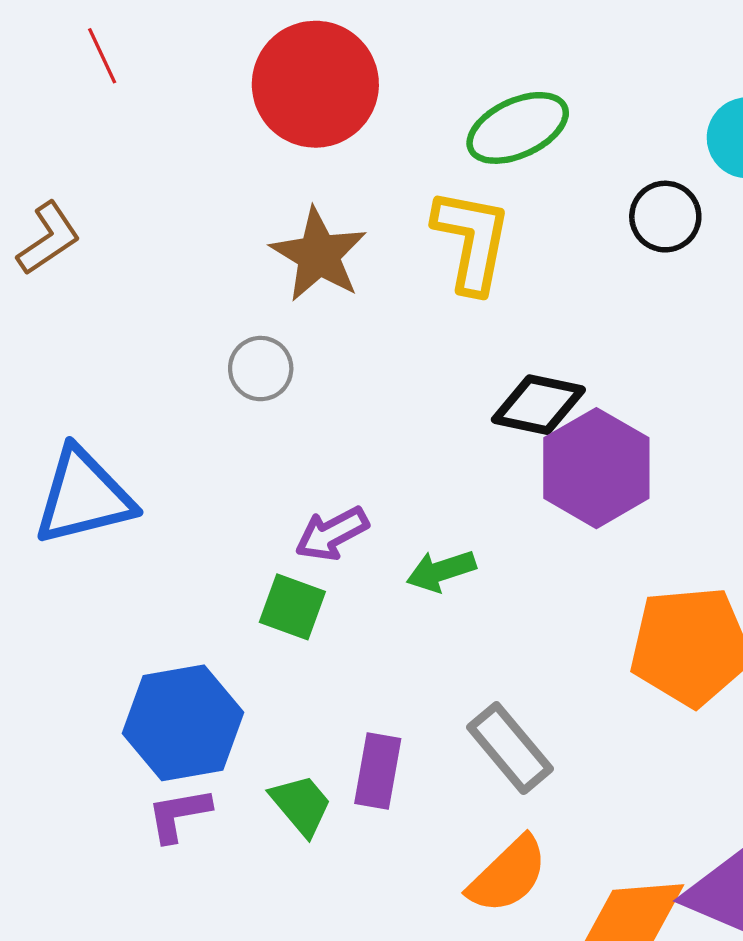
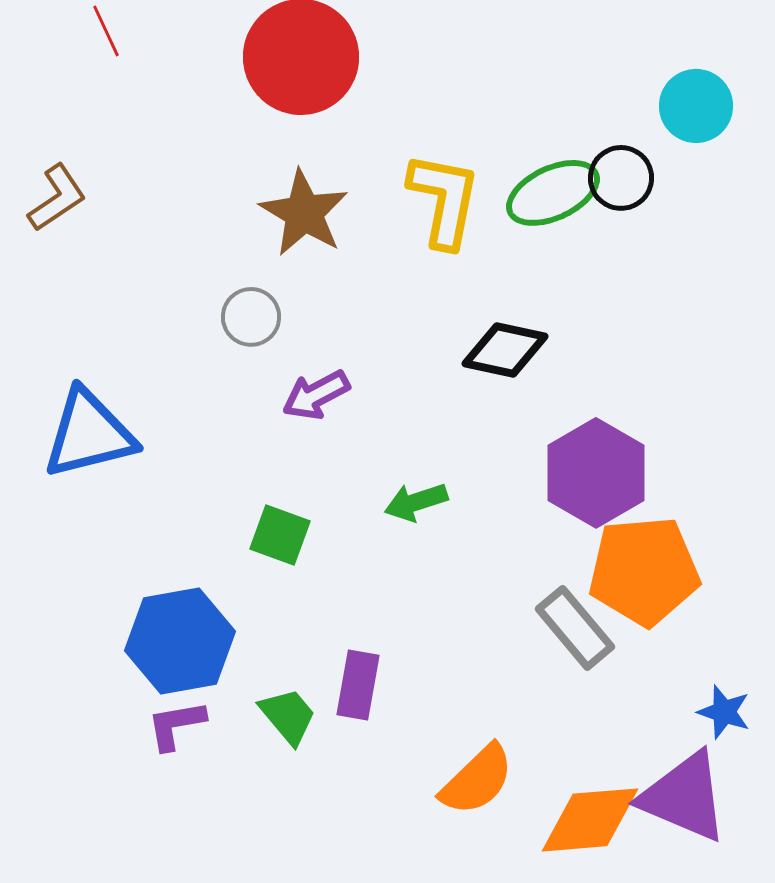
green ellipse: (518, 128) -> (553, 193), moved
purple hexagon: (596, 468) -> (596, 473), moved
purple arrow: (332, 534) -> (316, 395), moved
gray rectangle: (510, 748) -> (575, 628), moved

